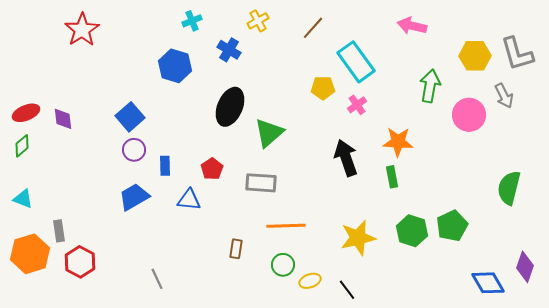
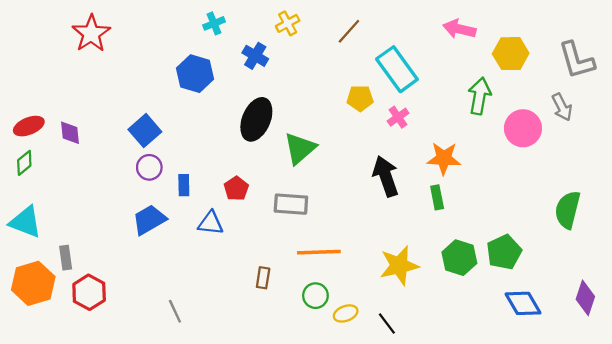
yellow hexagon: (475, 56) -> (511, 54), moved
cyan triangle: (23, 199) -> (25, 222), size x1.5
blue diamond: (488, 283) -> (523, 303), moved

